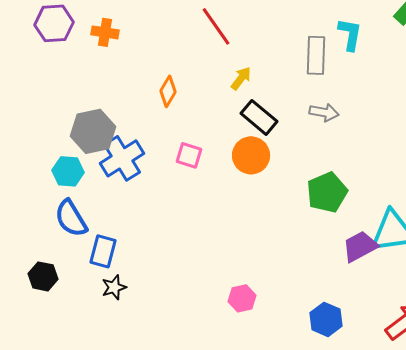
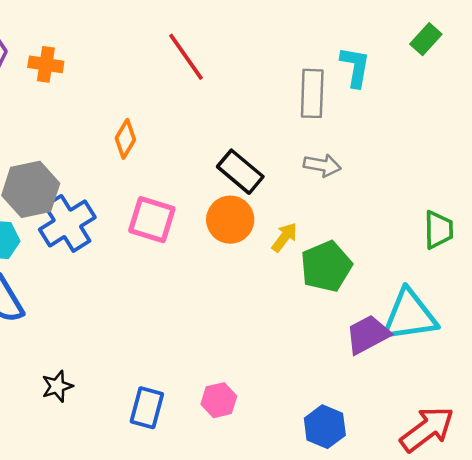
yellow arrow: (241, 78) -> (284, 237), moved
pink square: (189, 155) -> (152, 220), size x1.4
blue rectangle: (103, 251) -> (147, 408), moved

